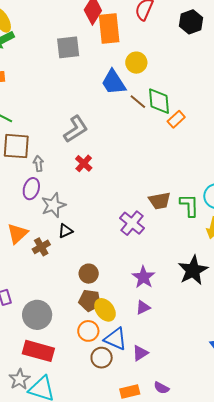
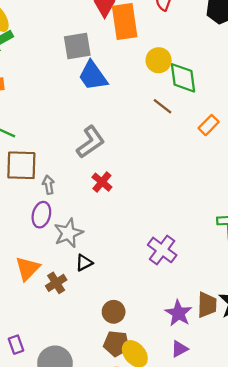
blue trapezoid: (113, 82) -> (93, 76), moved
green diamond: (159, 101) -> (183, 78), moved
brown trapezoid: (160, 201) -> (207, 305), moved, turned -75

